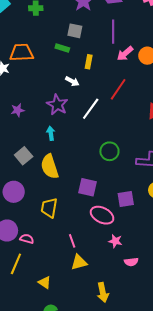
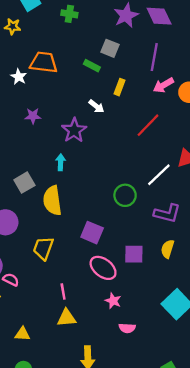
white line: (91, 109) -> (159, 175), moved
purple star: (18, 110) -> (33, 116), moved
yellow triangle: (45, 282) -> (22, 334), turned -40

